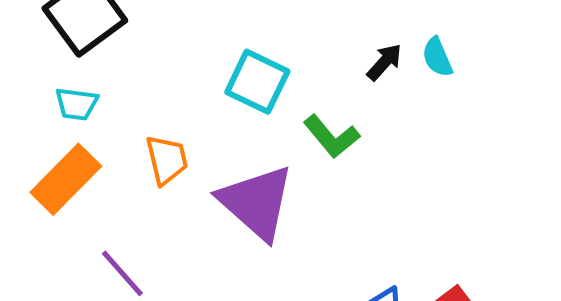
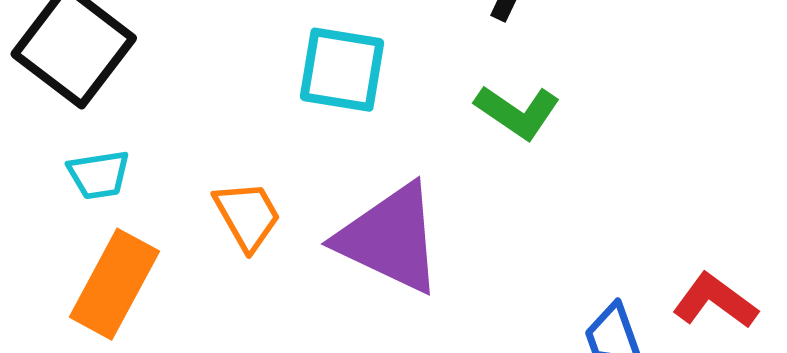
green L-shape: (332, 137) -> (517, 112), moved

